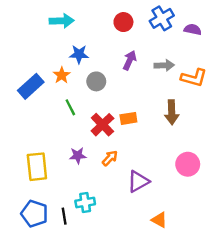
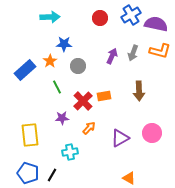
purple semicircle: (193, 29) -> (156, 24), size x1.6
purple arrow: (130, 60) -> (112, 56), moved
gray arrow: (164, 65) -> (133, 53), turned 112
orange L-shape: (194, 78) -> (160, 51), moved
purple star: (78, 156) -> (62, 118), moved
purple triangle: (138, 182) -> (120, 138), moved
cyan cross: (85, 203) -> (70, 152), moved
black line: (64, 216) -> (52, 175), turned 40

